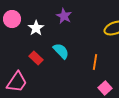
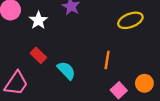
cyan semicircle: (61, 51) -> (66, 70), moved

